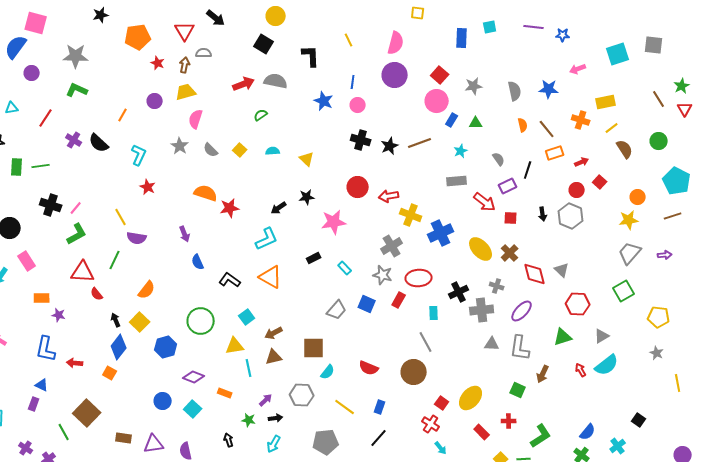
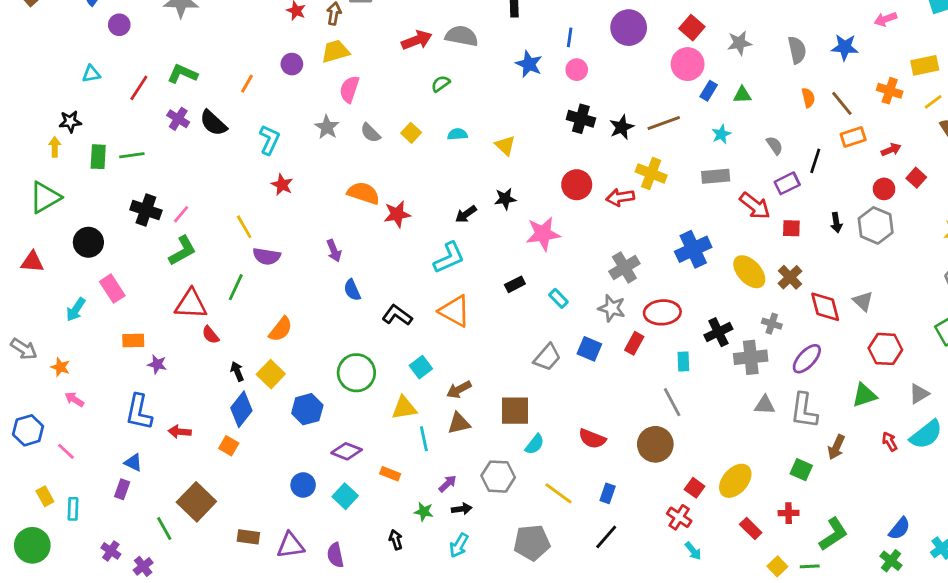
green L-shape: (77, 90) -> (182, 74), moved
yellow cross: (411, 215) -> (651, 173), moved

